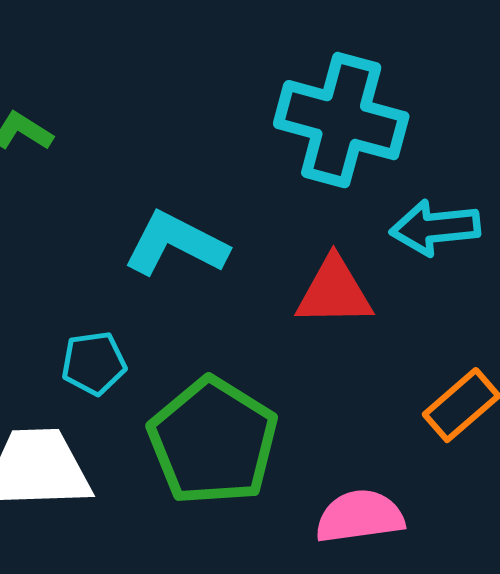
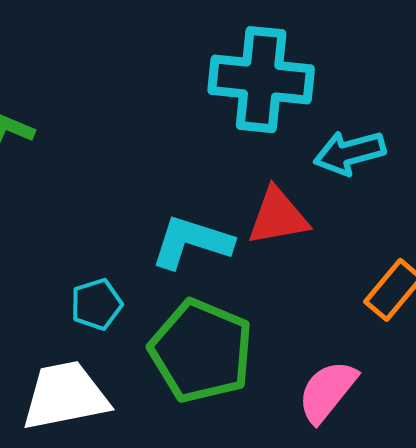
cyan L-shape: (176, 244) -> (192, 242), moved
pink semicircle: (360, 516) -> (327, 391), turned -34

